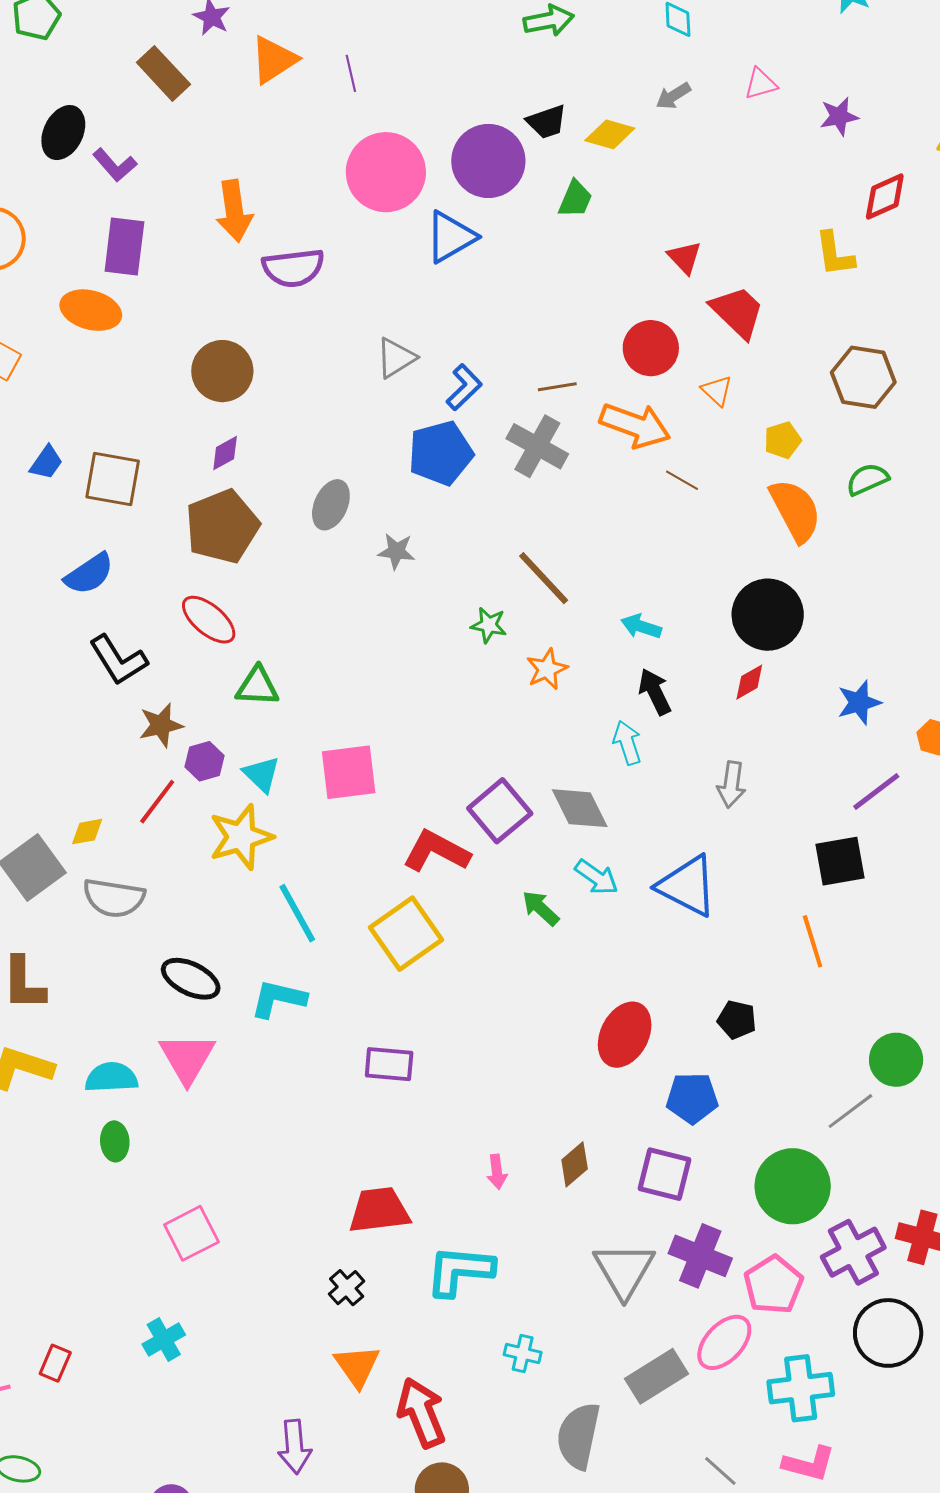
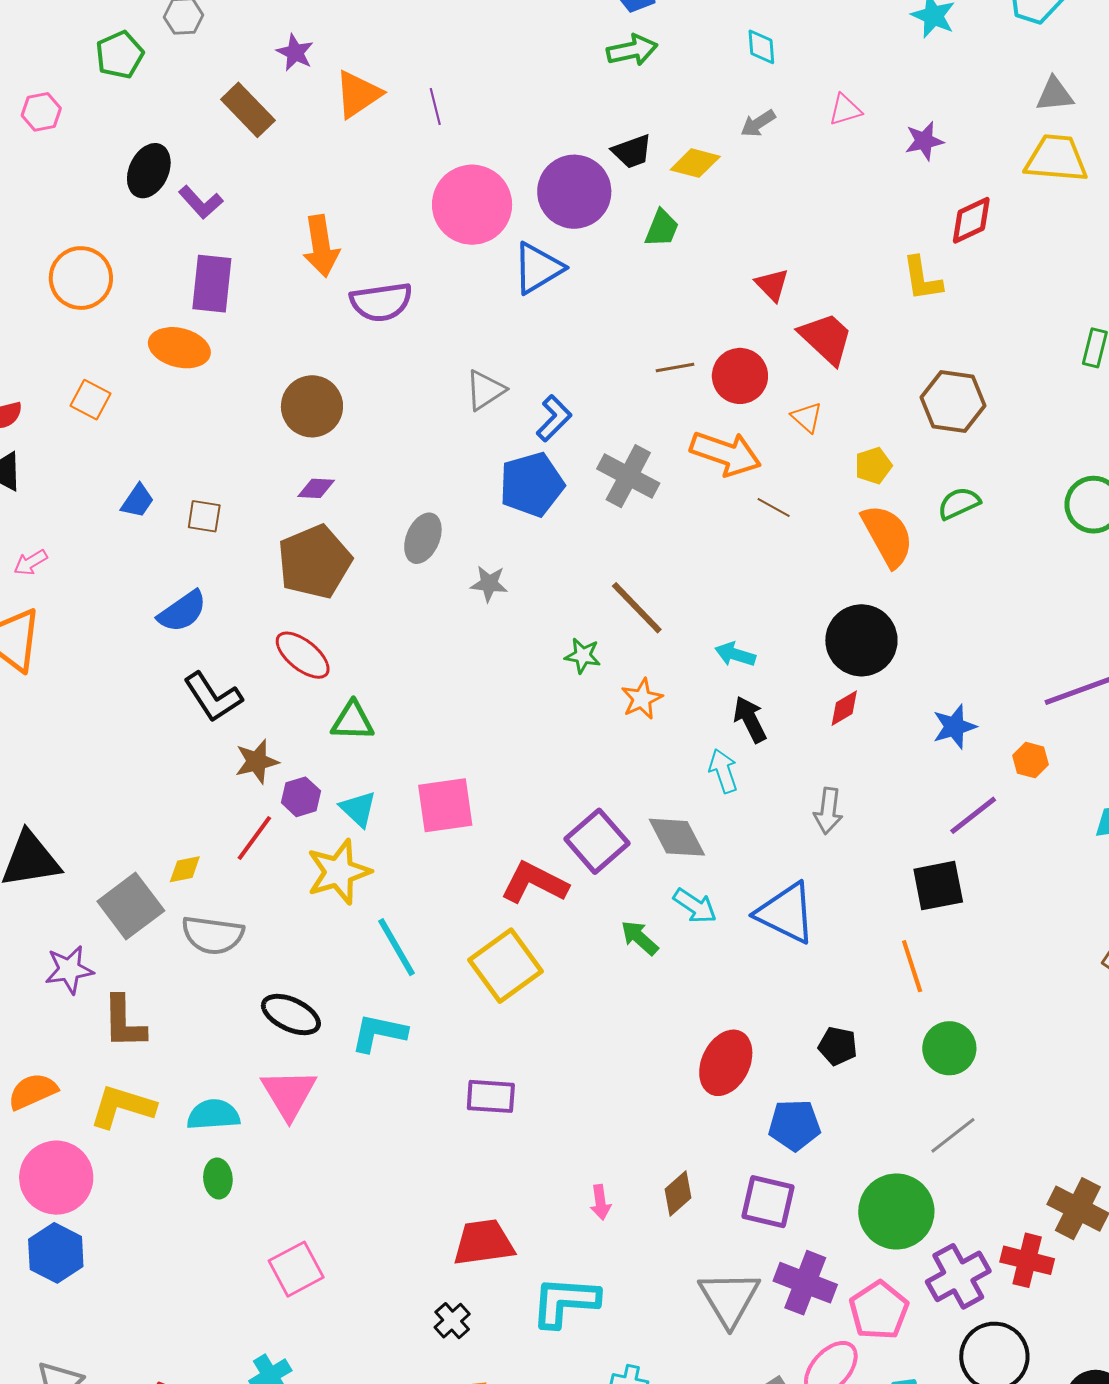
brown line: (557, 387) -> (675, 368), moved
purple diamond: (225, 453) -> (316, 488), turned 33
brown square: (113, 479) -> (204, 516), size x0.6
green circle: (896, 1060) -> (949, 1048), moved

